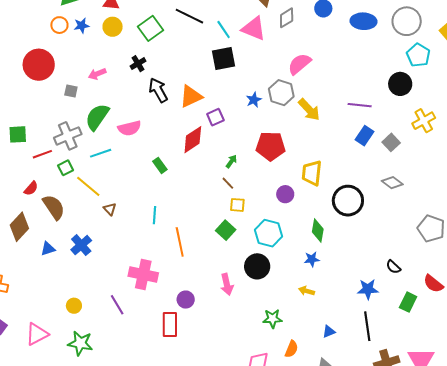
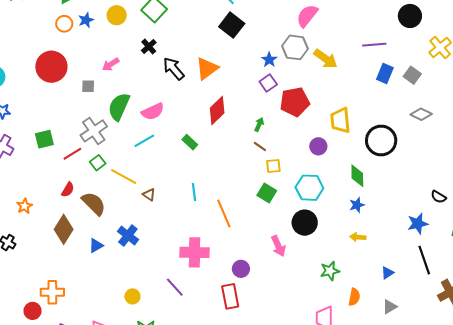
black square: (224, 59) -> (232, 25), turned -30
purple square: (215, 117) -> (268, 83), moved
cyan line: (101, 153) -> (144, 141), moved

